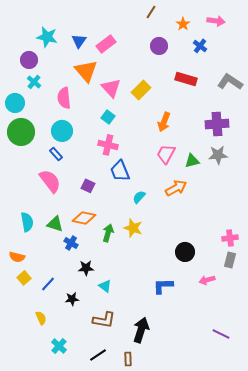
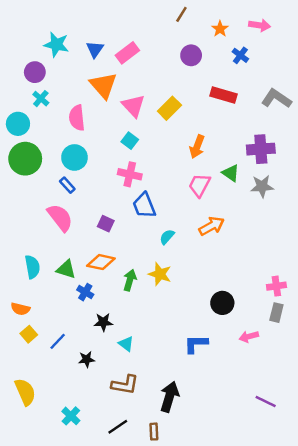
green triangle: (192, 161) -> (231, 173), moved, turned 49
yellow semicircle: (41, 318) -> (25, 392), moved, size x1.6

